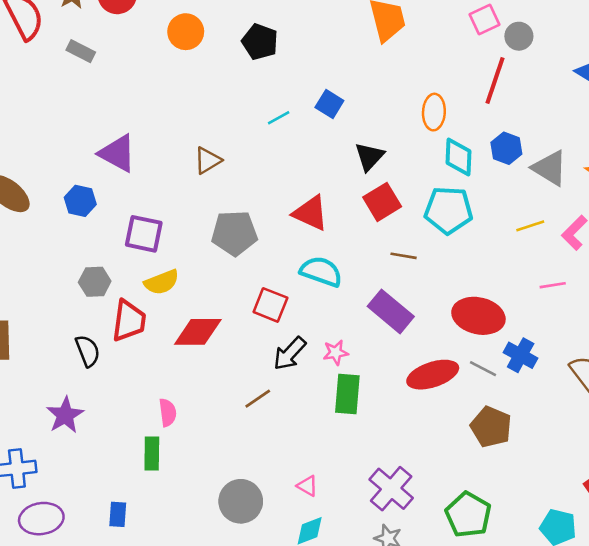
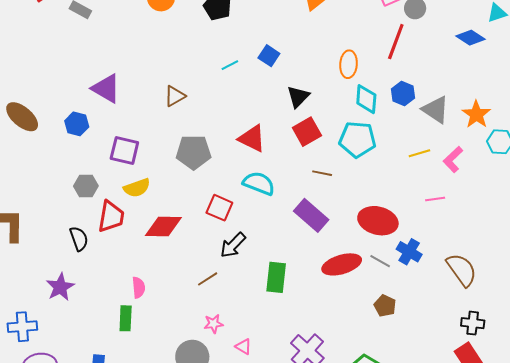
pink star: (336, 353) -> (213, 324), moved
brown pentagon: (491, 427) -> (385, 306), size x0.7

